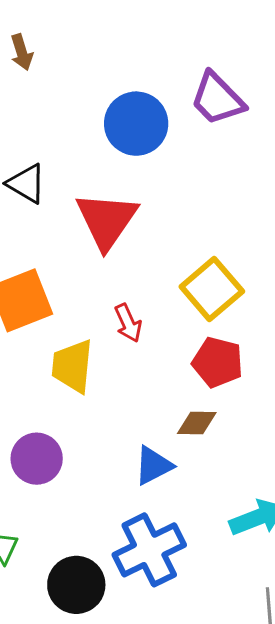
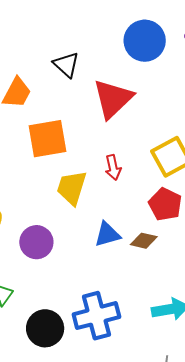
blue triangle: (153, 465) -> (107, 234), moved

